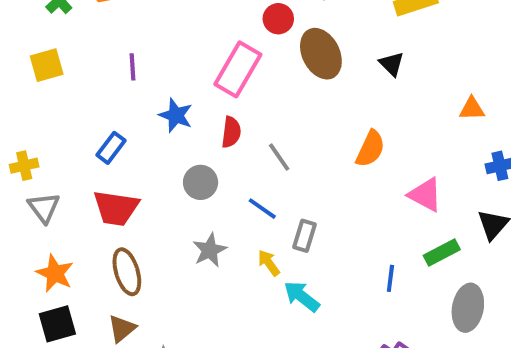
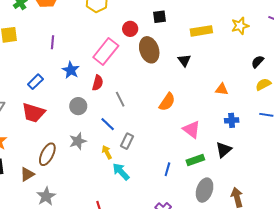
brown ellipse: (127, 272) -> (47, 154), moved, turned 35

